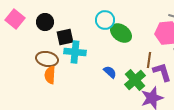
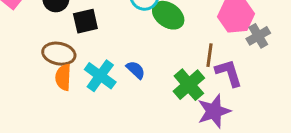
cyan cross: (75, 52) -> (100, 76), moved, turned 30
blue semicircle: (110, 72) -> (136, 70), moved

